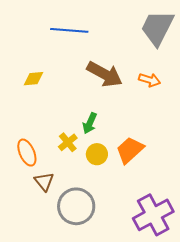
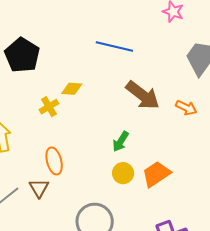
yellow cross: (68, 142) -> (49, 107), moved
brown triangle: (44, 181) -> (39, 188), moved

